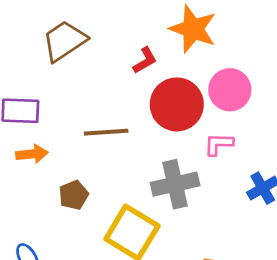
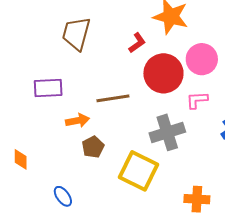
brown trapezoid: (64, 41) -> (76, 34), turned -36
orange arrow: (32, 154) -> (77, 121), moved

